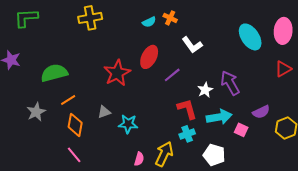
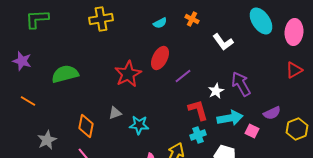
orange cross: (170, 18) -> (192, 19), moved
cyan ellipse: (250, 37) -> (261, 21), moved
white L-shape: (192, 45) -> (223, 42), moved
orange line: (68, 100) -> (28, 101), moved, turned 63
gray star: (36, 112) -> (47, 140), moved

